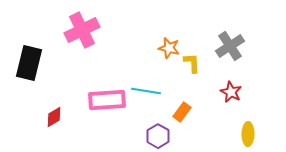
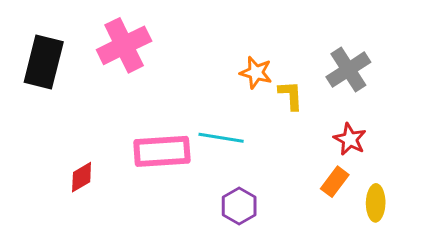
black rectangle: (29, 63) -> (44, 62), moved
orange rectangle: (182, 112) -> (335, 182), moved

